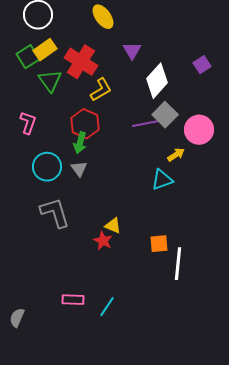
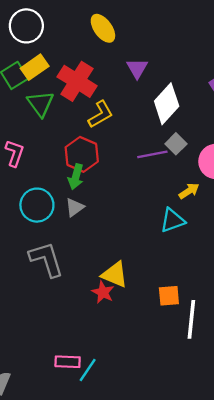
gray square: (165, 115) -> (176, 144), size x0.7
gray triangle: (79, 169) -> (75, 207), turned 30
yellow triangle: (113, 226) -> (115, 275), size x1.4
cyan line: (107, 307) -> (88, 370), moved

